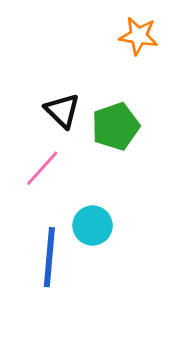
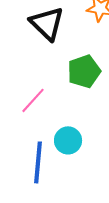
black triangle: (62, 111) -> (47, 23), moved, size x1.4

